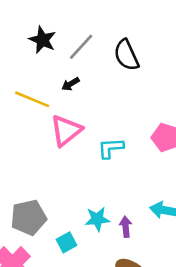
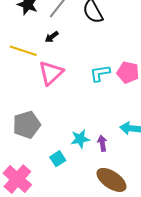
cyan L-shape: (111, 148) -> (100, 73), moved
gray pentagon: (29, 217) -> (27, 125), moved

